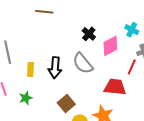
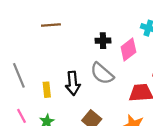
black cross: (89, 34) -> (103, 41), turned -32

